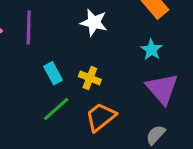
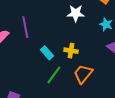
white star: (94, 22) -> (76, 13), moved

